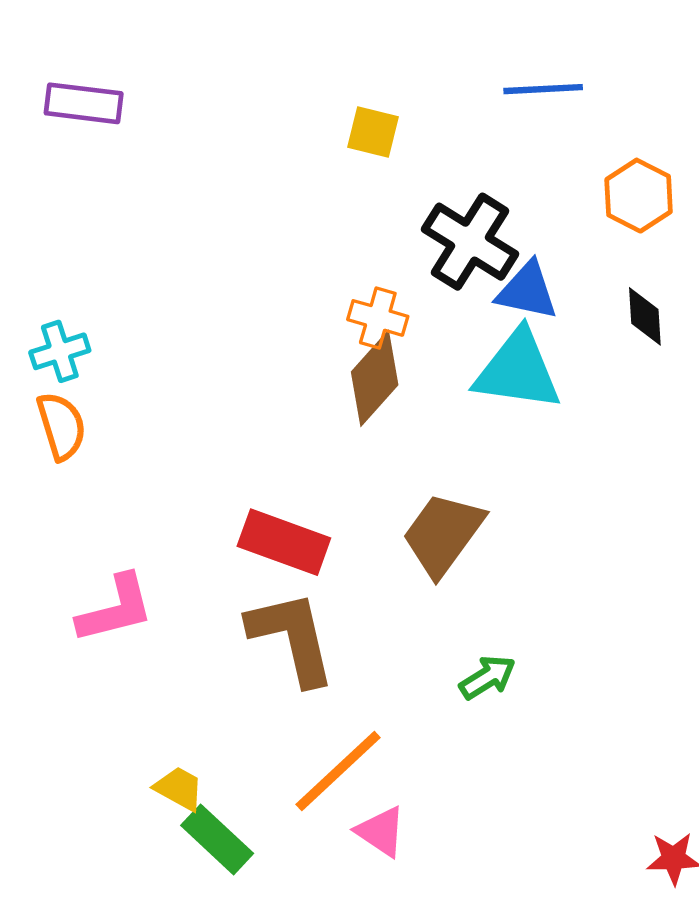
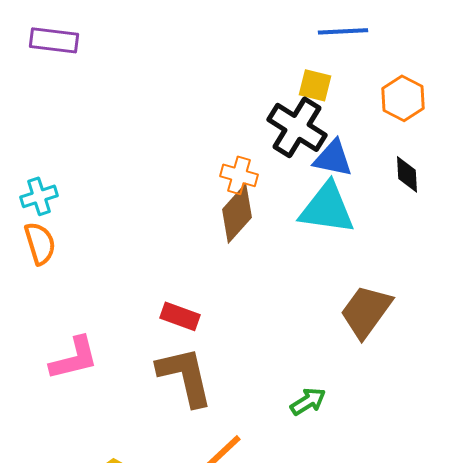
yellow square: (373, 132) -> (315, 85), moved
brown trapezoid: (443, 534) -> (366, 311), moved
red rectangle: (284, 542) -> (180, 316), size x0.7

